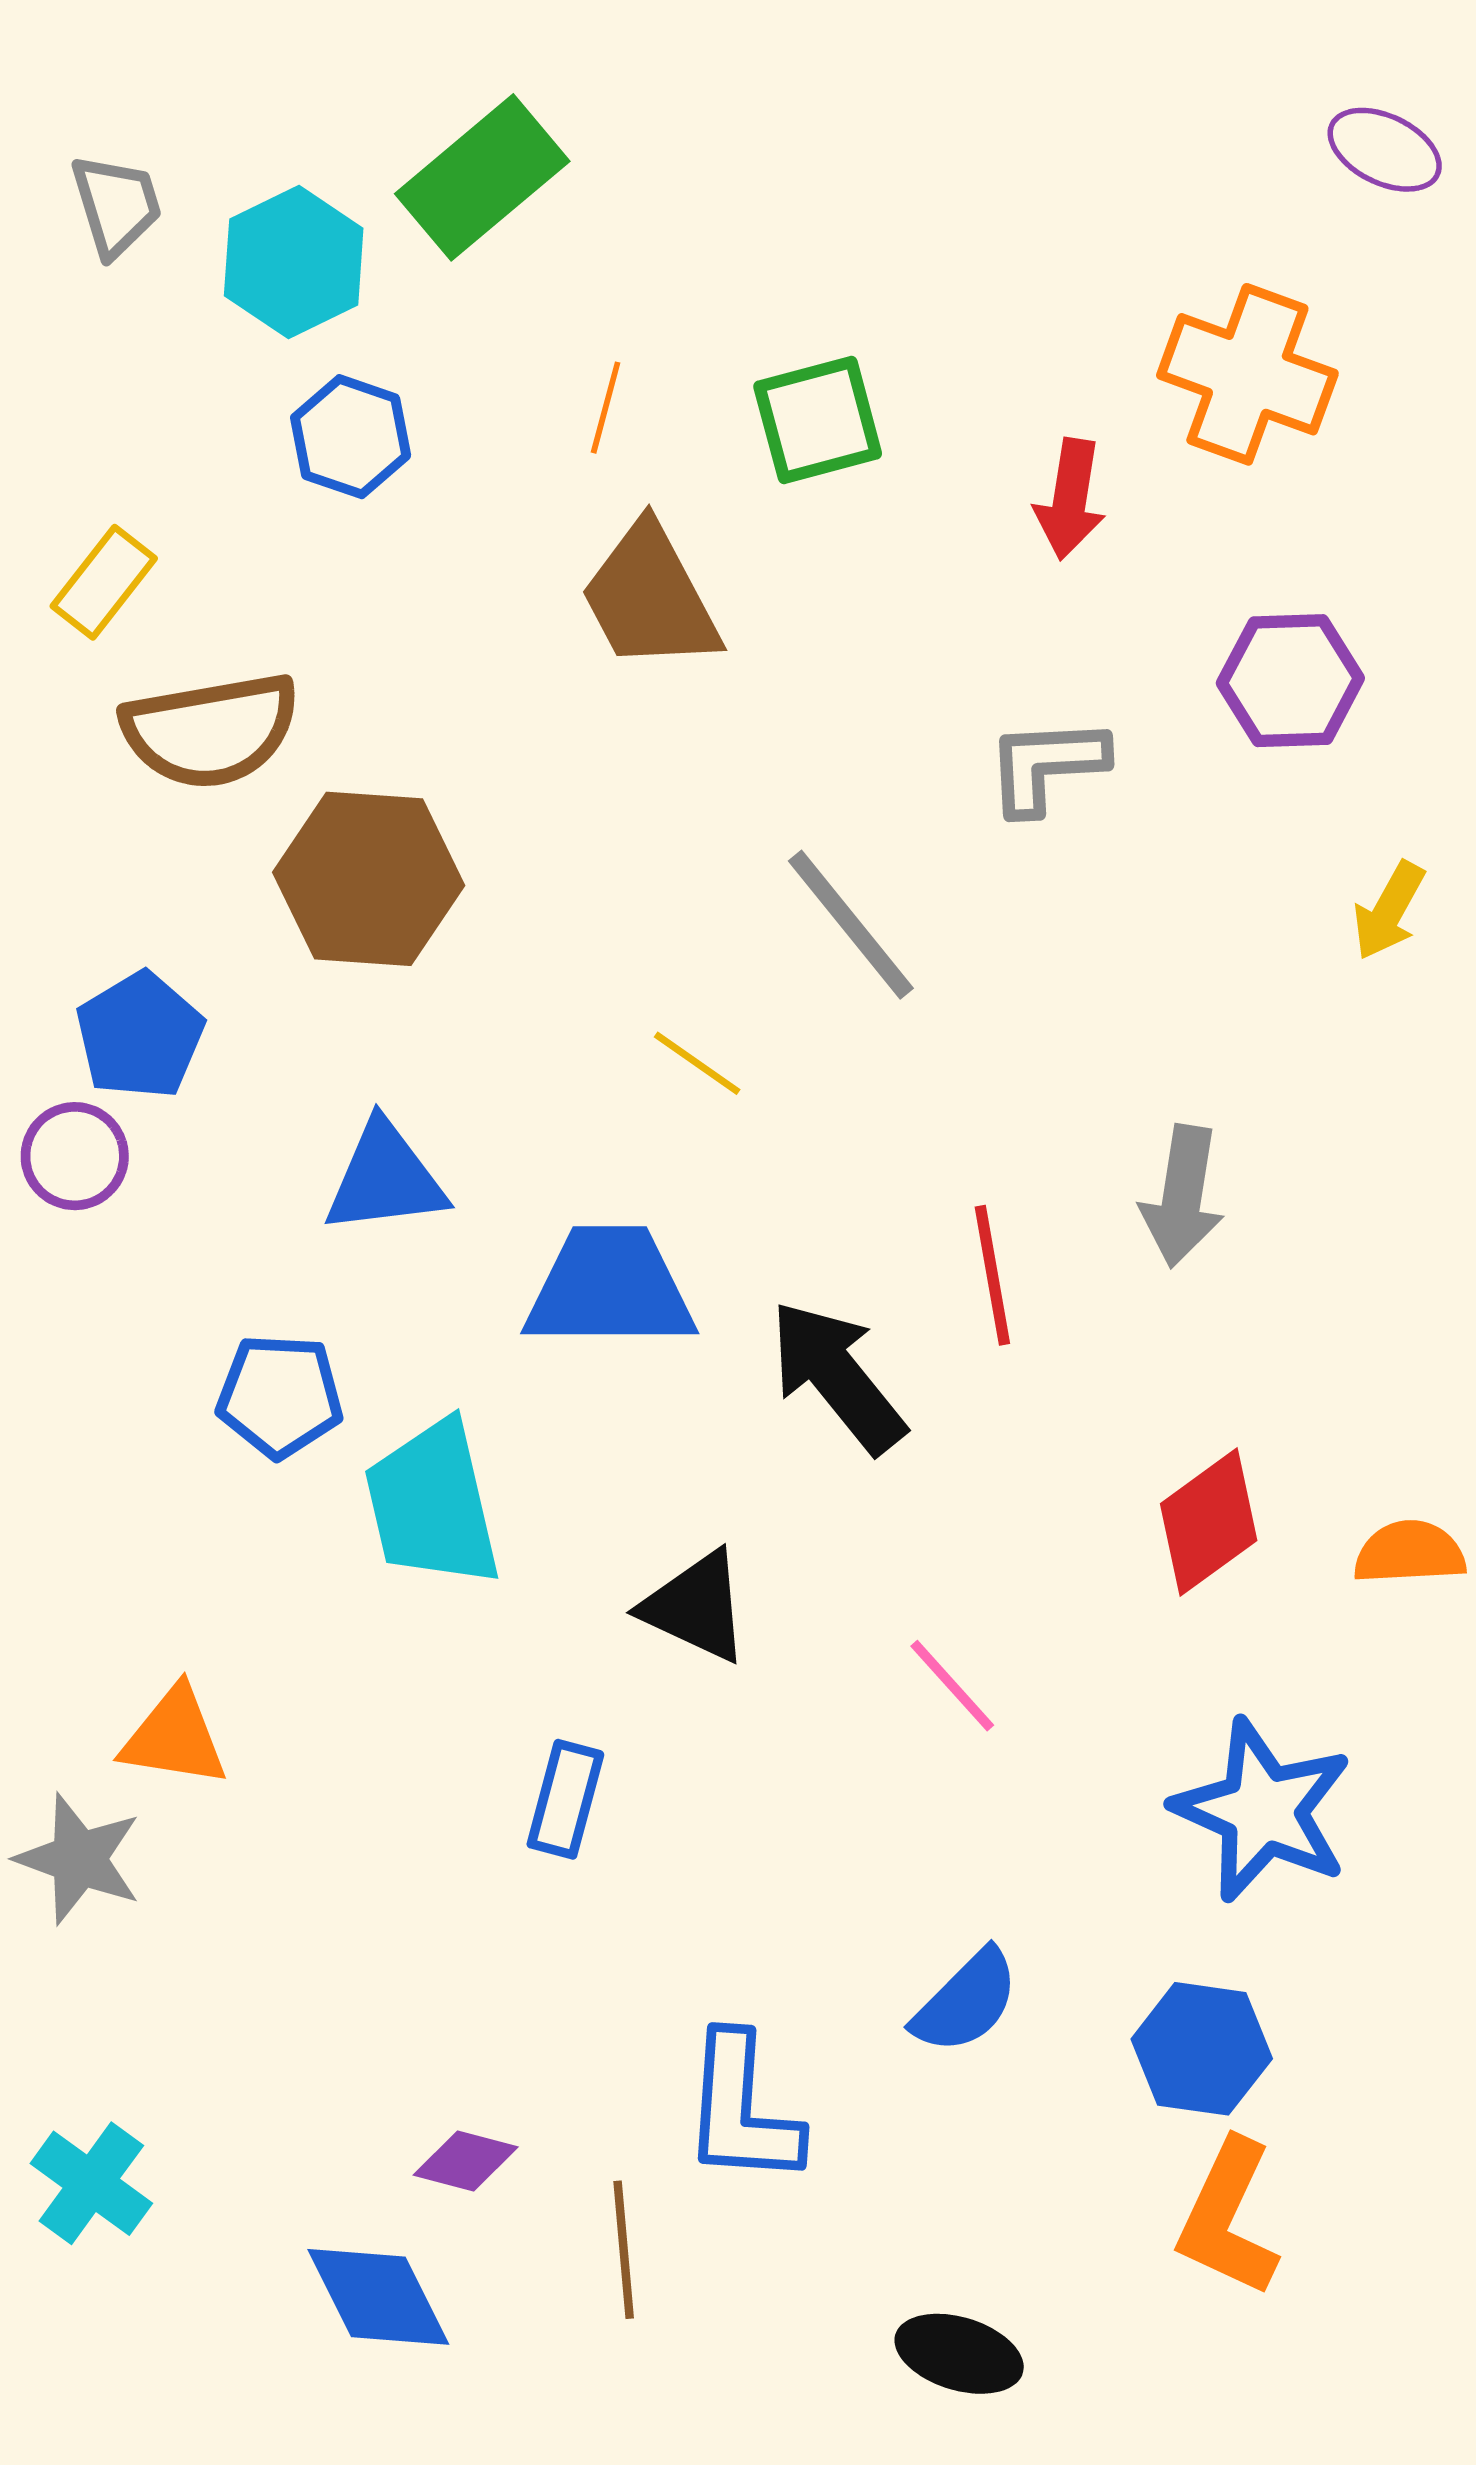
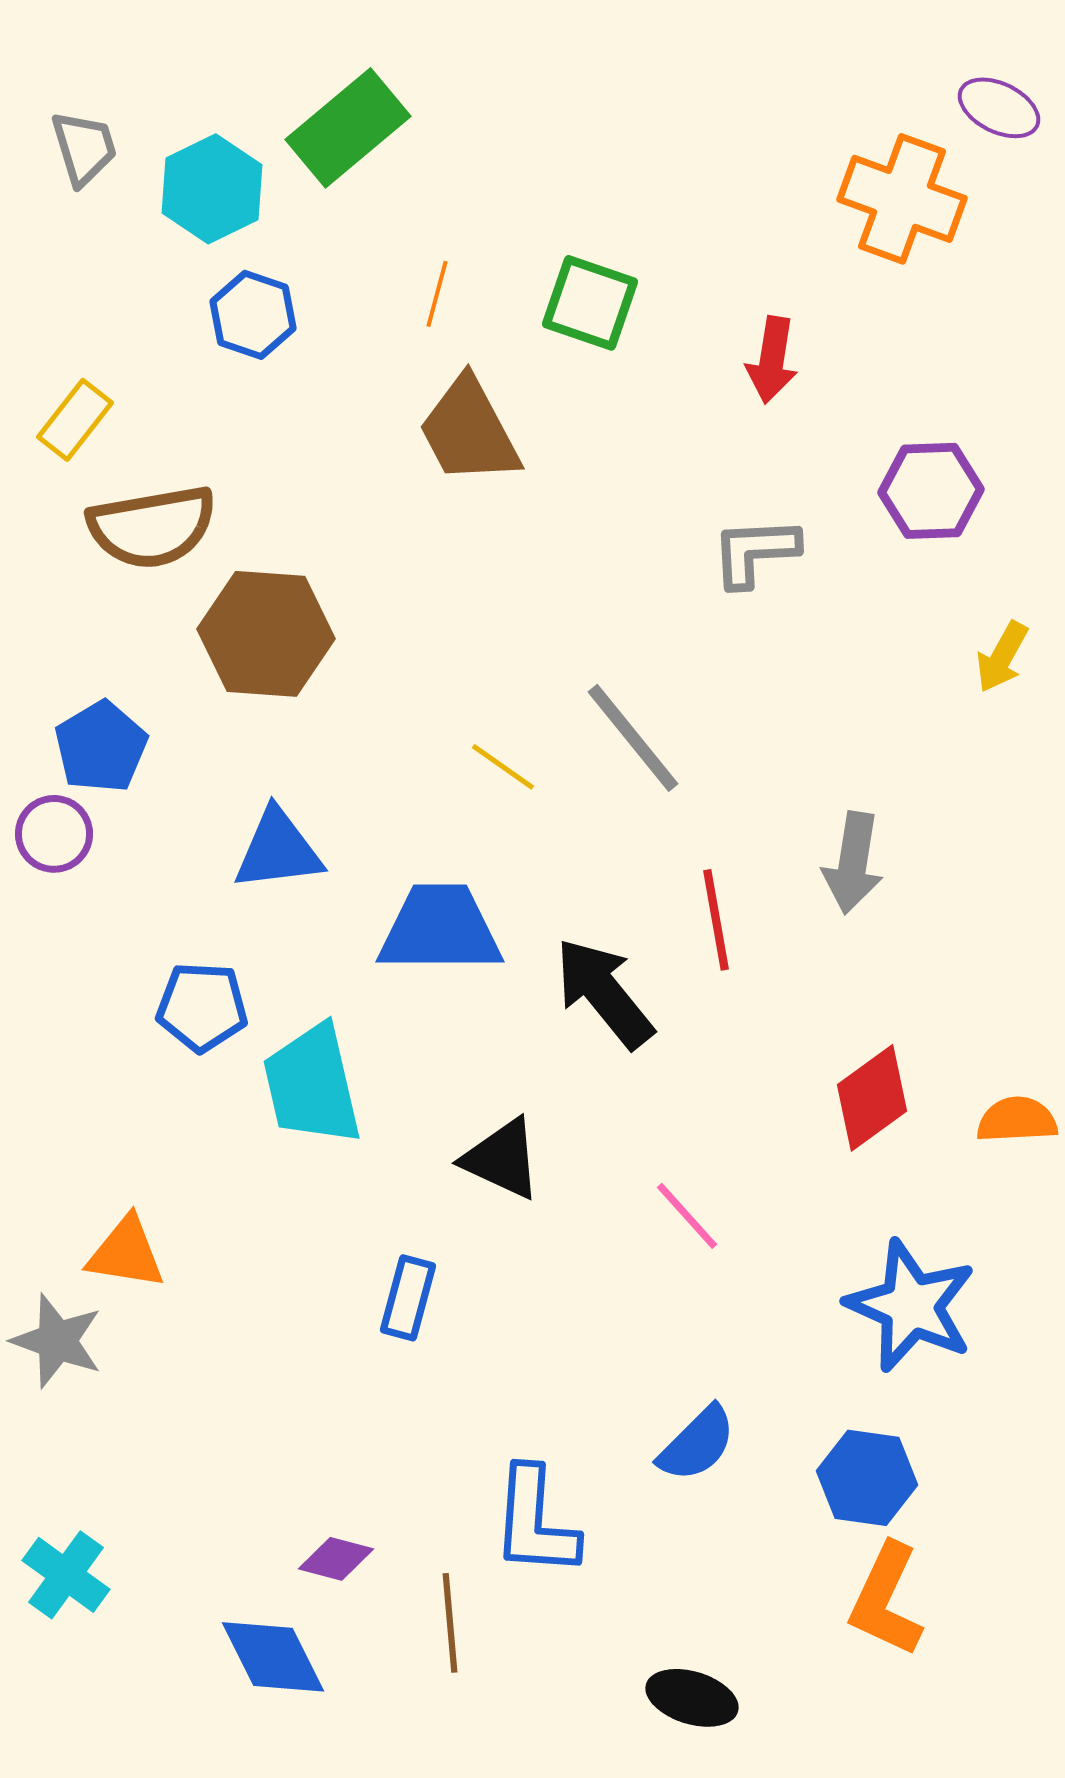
orange cross: (1247, 374) -> (902, 199), moved
green square: (818, 420) -> (590, 303), turned 34
gray line: (851, 925) -> (633, 738), moved

